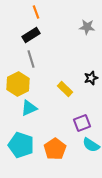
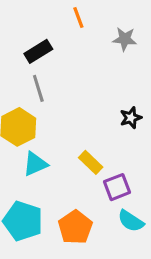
orange line: (36, 12) -> (78, 17), moved
yellow rectangle: (65, 89) -> (91, 162), moved

